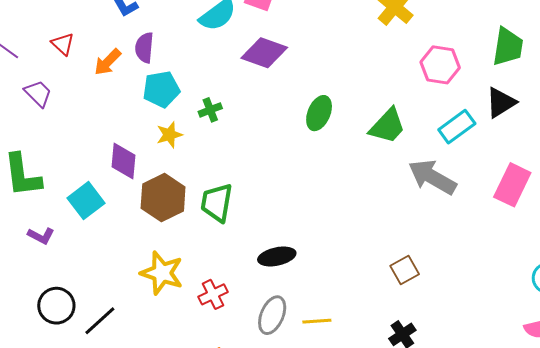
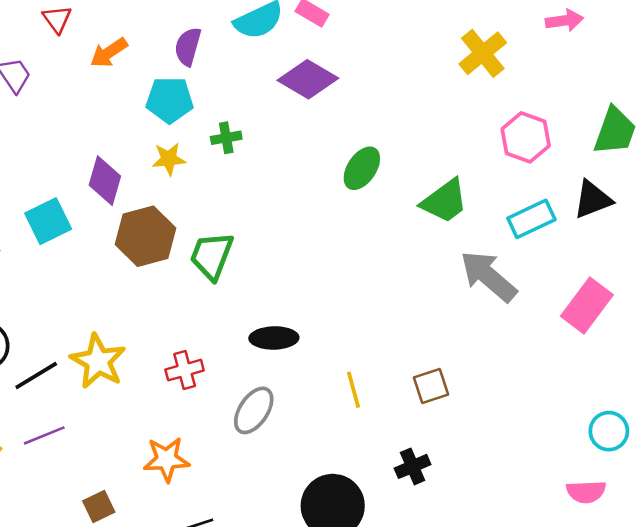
purple semicircle: (144, 48) -> (188, 46), moved
yellow star: (162, 273) -> (98, 361), moved
yellow line: (317, 321) -> (353, 390), moved, turned 68

